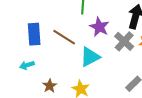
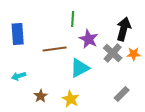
blue rectangle: (34, 34) -> (18, 34), moved
brown line: (64, 37) -> (55, 49), turned -40

